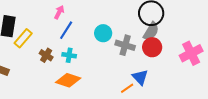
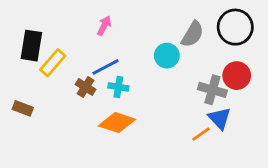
blue line: (66, 30) -> (106, 67), moved, turned 30
gray semicircle: (151, 31) -> (192, 34), moved
gray cross: (125, 45) -> (212, 90), moved

